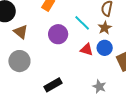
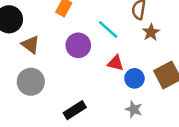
brown star: (105, 28) -> (151, 32), moved
blue circle: (105, 48) -> (134, 78), moved

